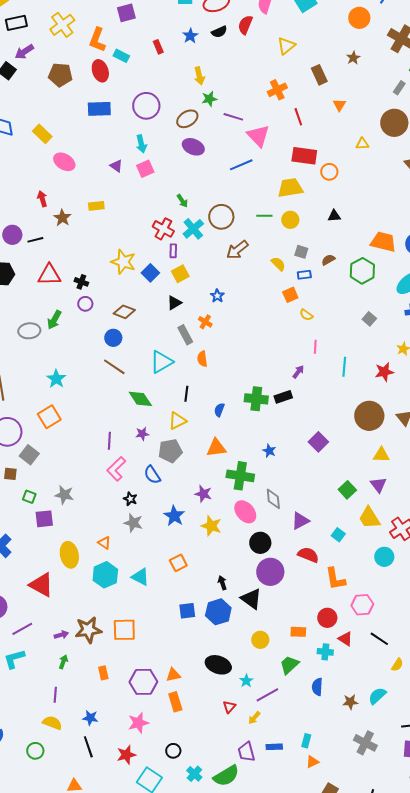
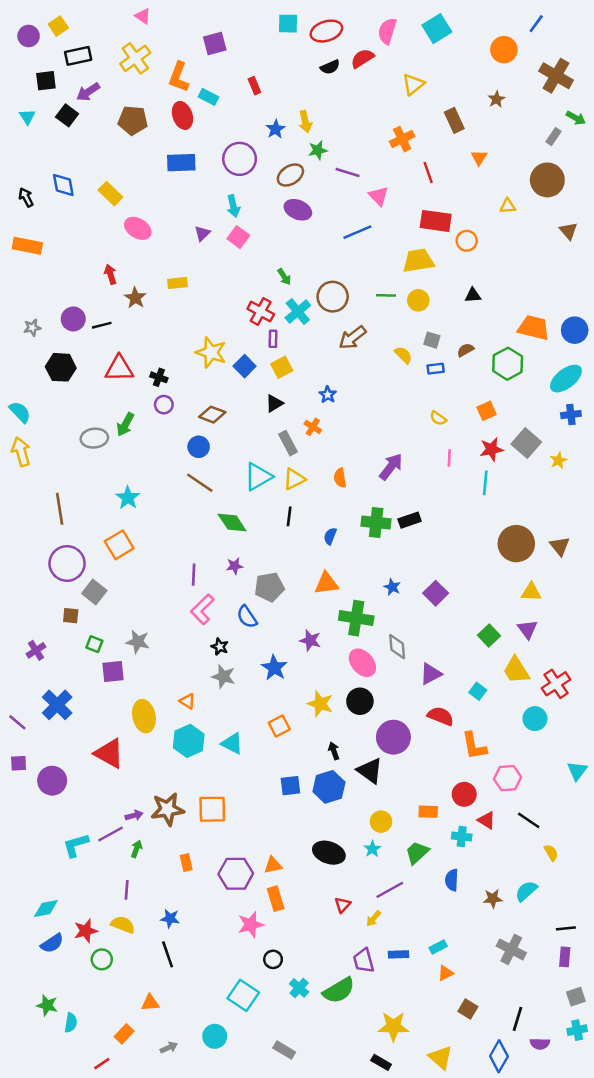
red semicircle: (245, 25) -> (362, 58), turned 36
blue star: (190, 36) -> (276, 129), moved
pink triangle: (258, 136) -> (379, 196), size x0.7
purple triangle: (116, 166) -> (202, 233), turned 40
pink square: (145, 169) -> (238, 237), turned -30
orange square: (290, 295) -> (487, 411), moved
gray square: (369, 319) -> (526, 443), moved, size x1.6
orange semicircle: (202, 359) -> (340, 478), moved
purple arrow: (298, 372) -> (391, 467), moved, size x1.6
red star: (384, 372) -> (491, 449), moved
yellow triangle: (177, 421) -> (294, 479), moved
purple square: (318, 442) -> (436, 593), moved
yellow star: (211, 526) -> (320, 704), moved
black circle: (260, 543) -> (360, 701), moved
purple line: (22, 629) -> (110, 834), moved
yellow semicircle: (397, 665) -> (551, 853), turned -64
cyan star: (246, 681) -> (372, 849), moved
pink star: (138, 723) -> (251, 925), moved
cyan rectangle: (306, 741) -> (438, 947), turned 48
red star: (126, 755) -> (86, 931), moved

